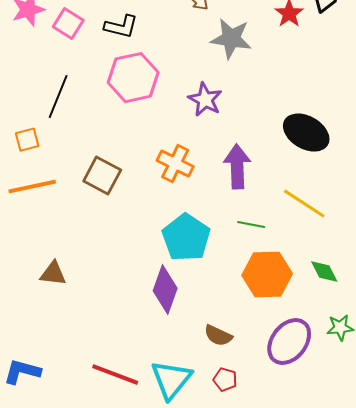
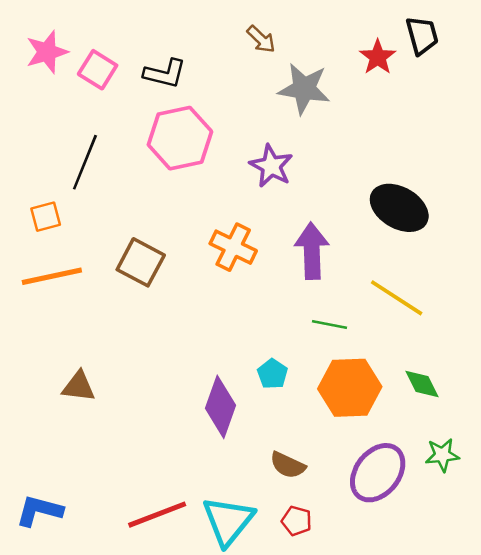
cyan pentagon: (186, 238) -> (272, 374), moved, size x0.5
red line: (115, 375) -> (157, 515), turned -42

